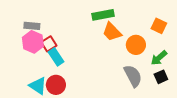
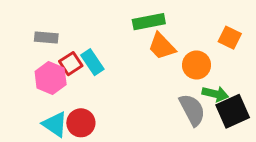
pink hexagon: (33, 42) -> (51, 78), moved
cyan rectangle: (56, 57) -> (92, 62), moved
green arrow: (159, 58) -> (215, 94), moved, turned -126
black square: (161, 77) -> (233, 111), size x1.6

